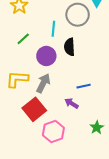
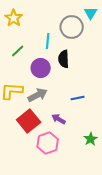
gray arrow: (43, 83) -> (38, 95), turned 36
purple arrow: (72, 103) -> (59, 119), moved

